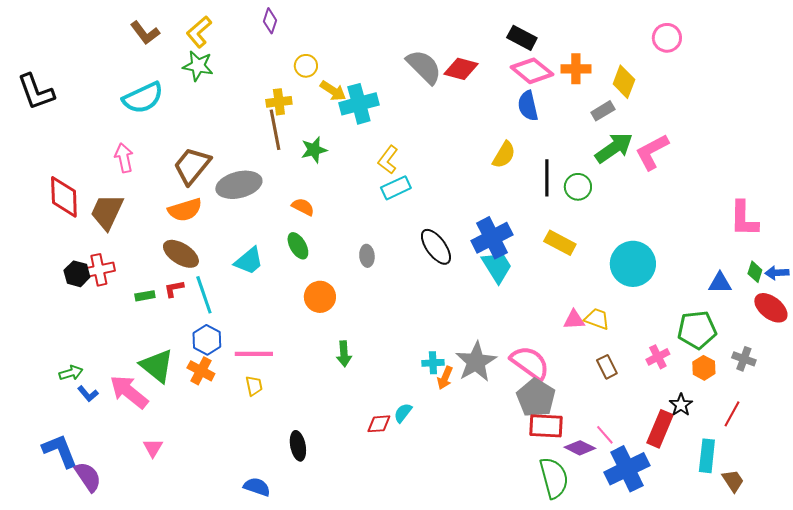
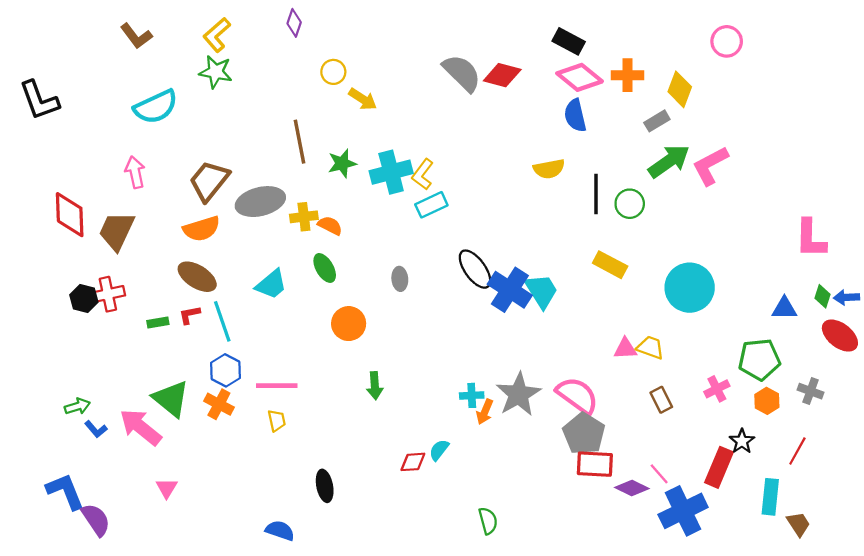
brown L-shape: (145, 33) -> (136, 36), moved
yellow cross: (279, 102) -> (304, 217), moved
cyan cross: (359, 104) -> (391, 172), moved
yellow semicircle: (504, 155) -> (549, 169), turned 48
blue cross: (492, 238) -> (510, 290), moved, turned -30
green semicircle: (554, 478) -> (488, 521), moved, size x0.6

